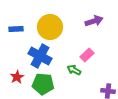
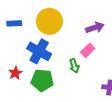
purple arrow: (94, 21) -> (95, 28), moved
green arrow: (74, 70) -> (74, 66), turned -136

